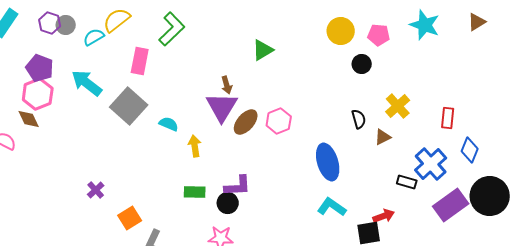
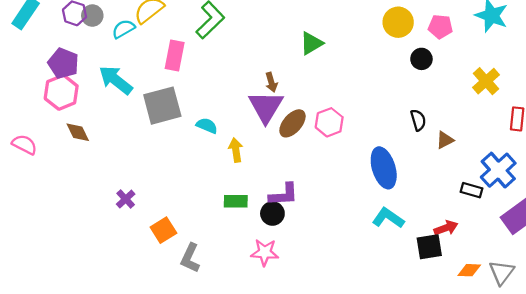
gray square: (129, 106) -> (162, 106), turned 33
yellow cross: (398, 106) -> (486, 81), moved
brown diamond: (29, 119) -> (78, 132), moved

